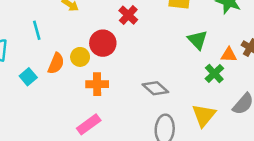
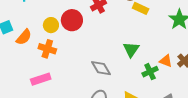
green triangle: (198, 40) -> (131, 49), moved
orange semicircle: (56, 63) -> (24, 37), moved
orange cross: (97, 84) -> (47, 49), moved

